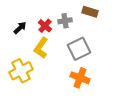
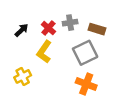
brown rectangle: (90, 12) -> (97, 29), moved
yellow cross: (21, 71) -> (23, 76), size x0.7

